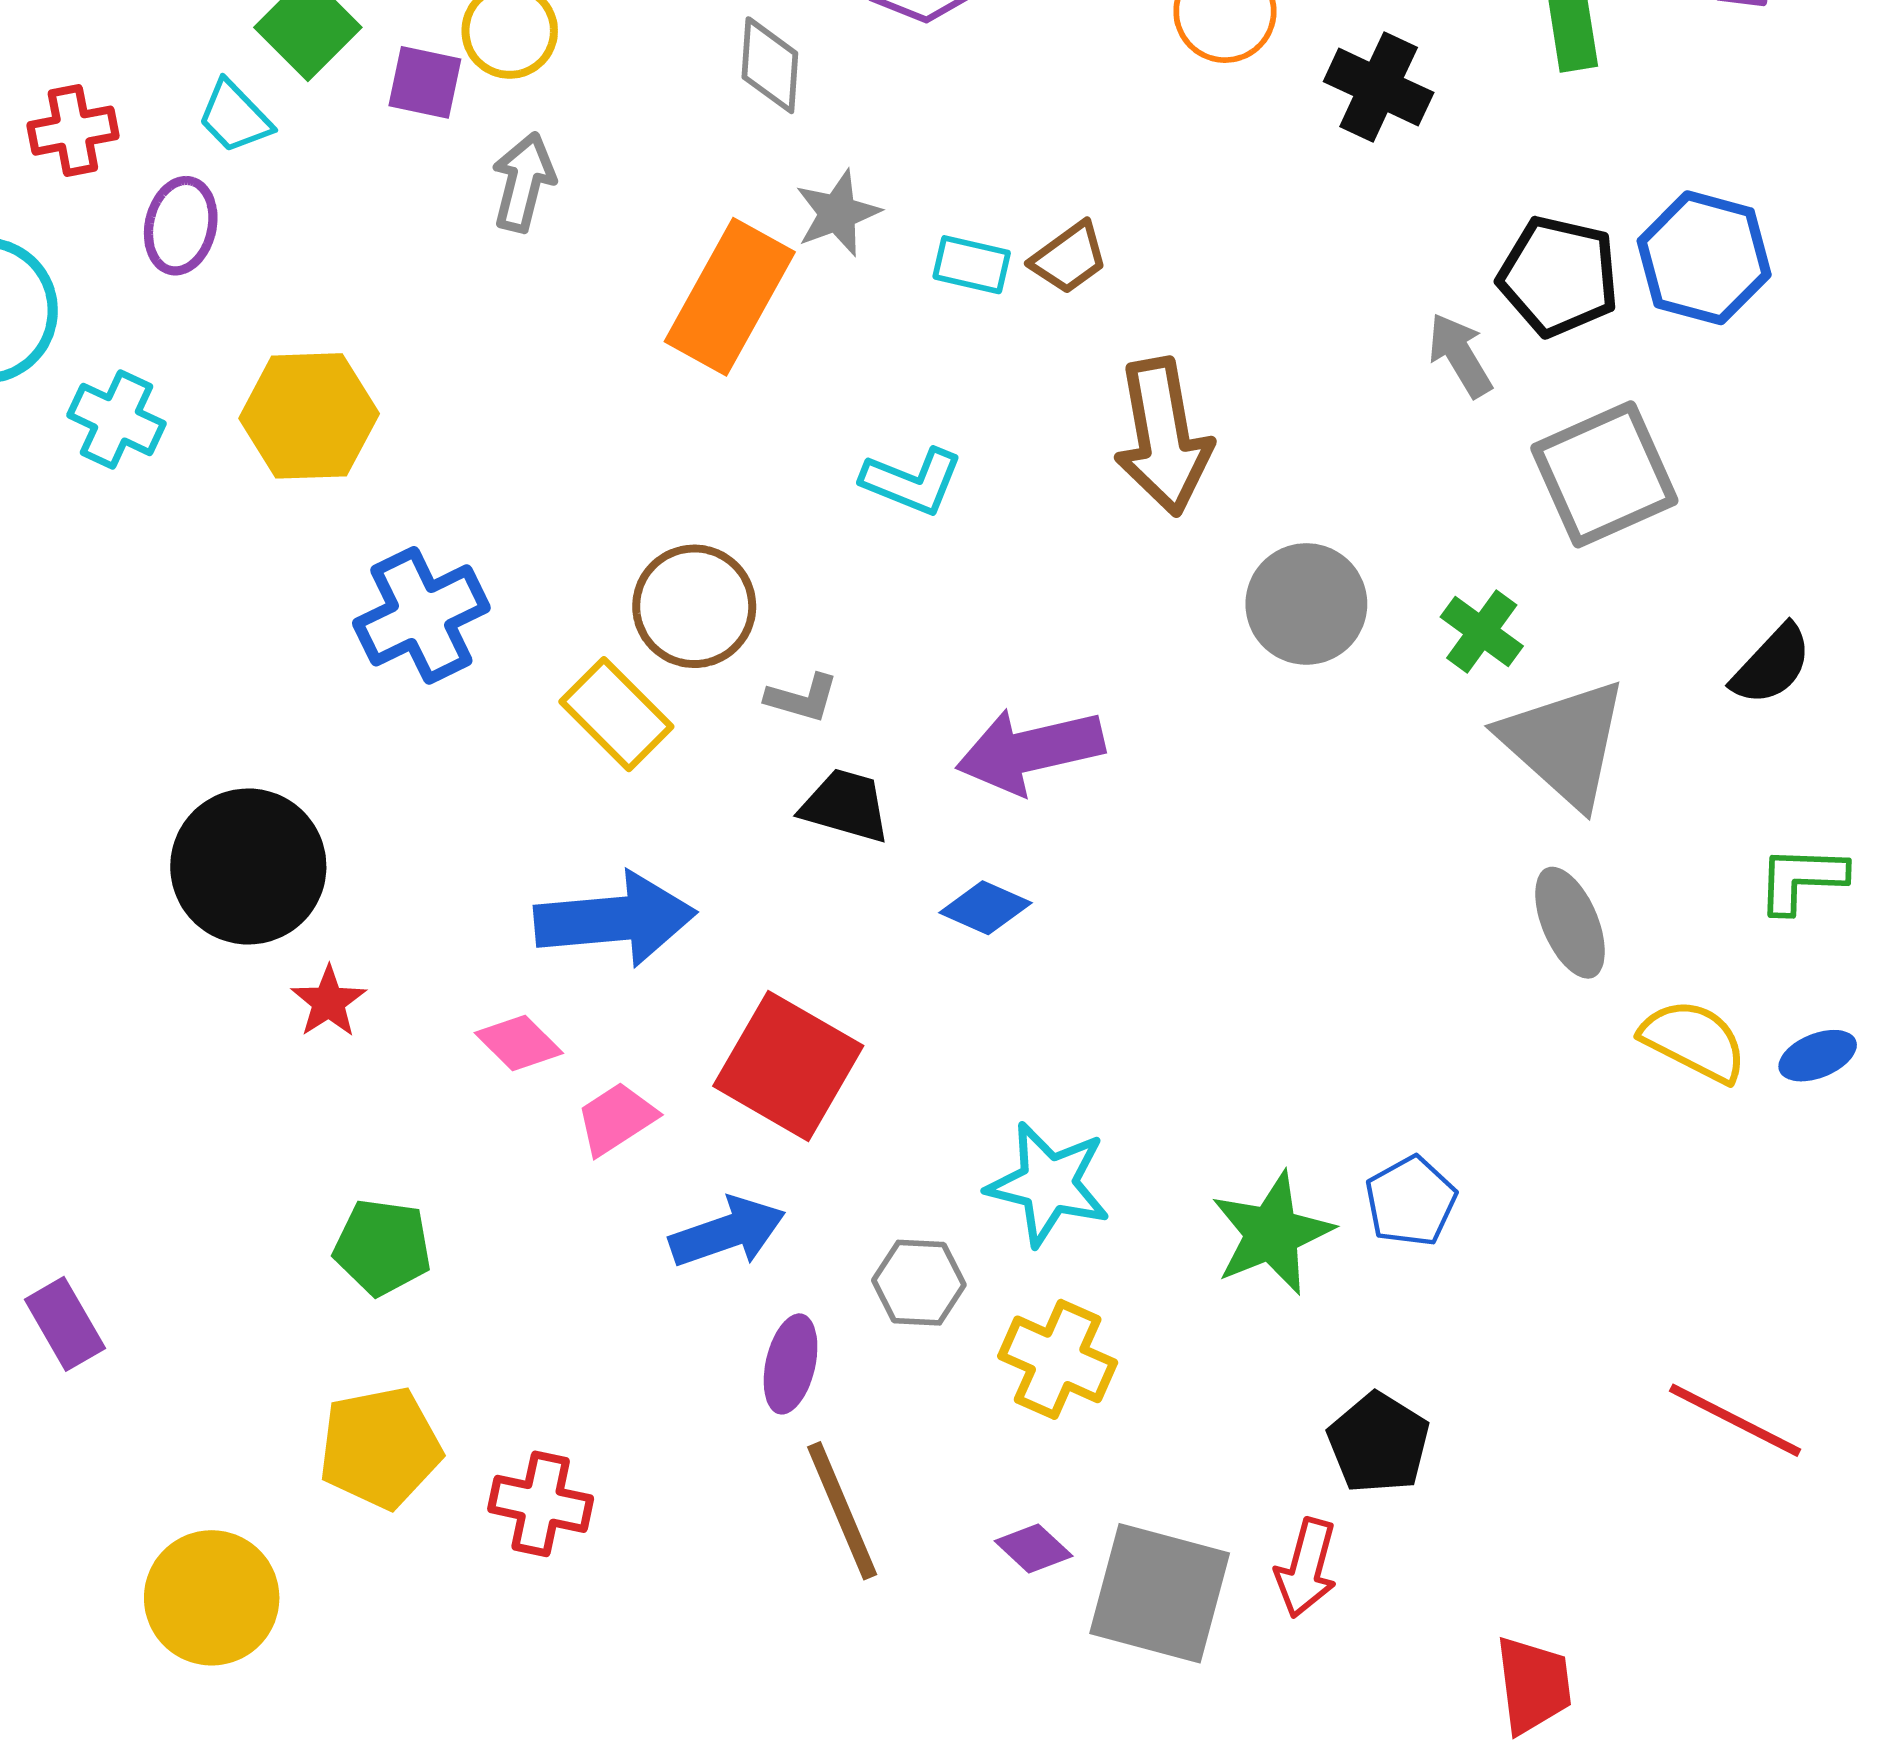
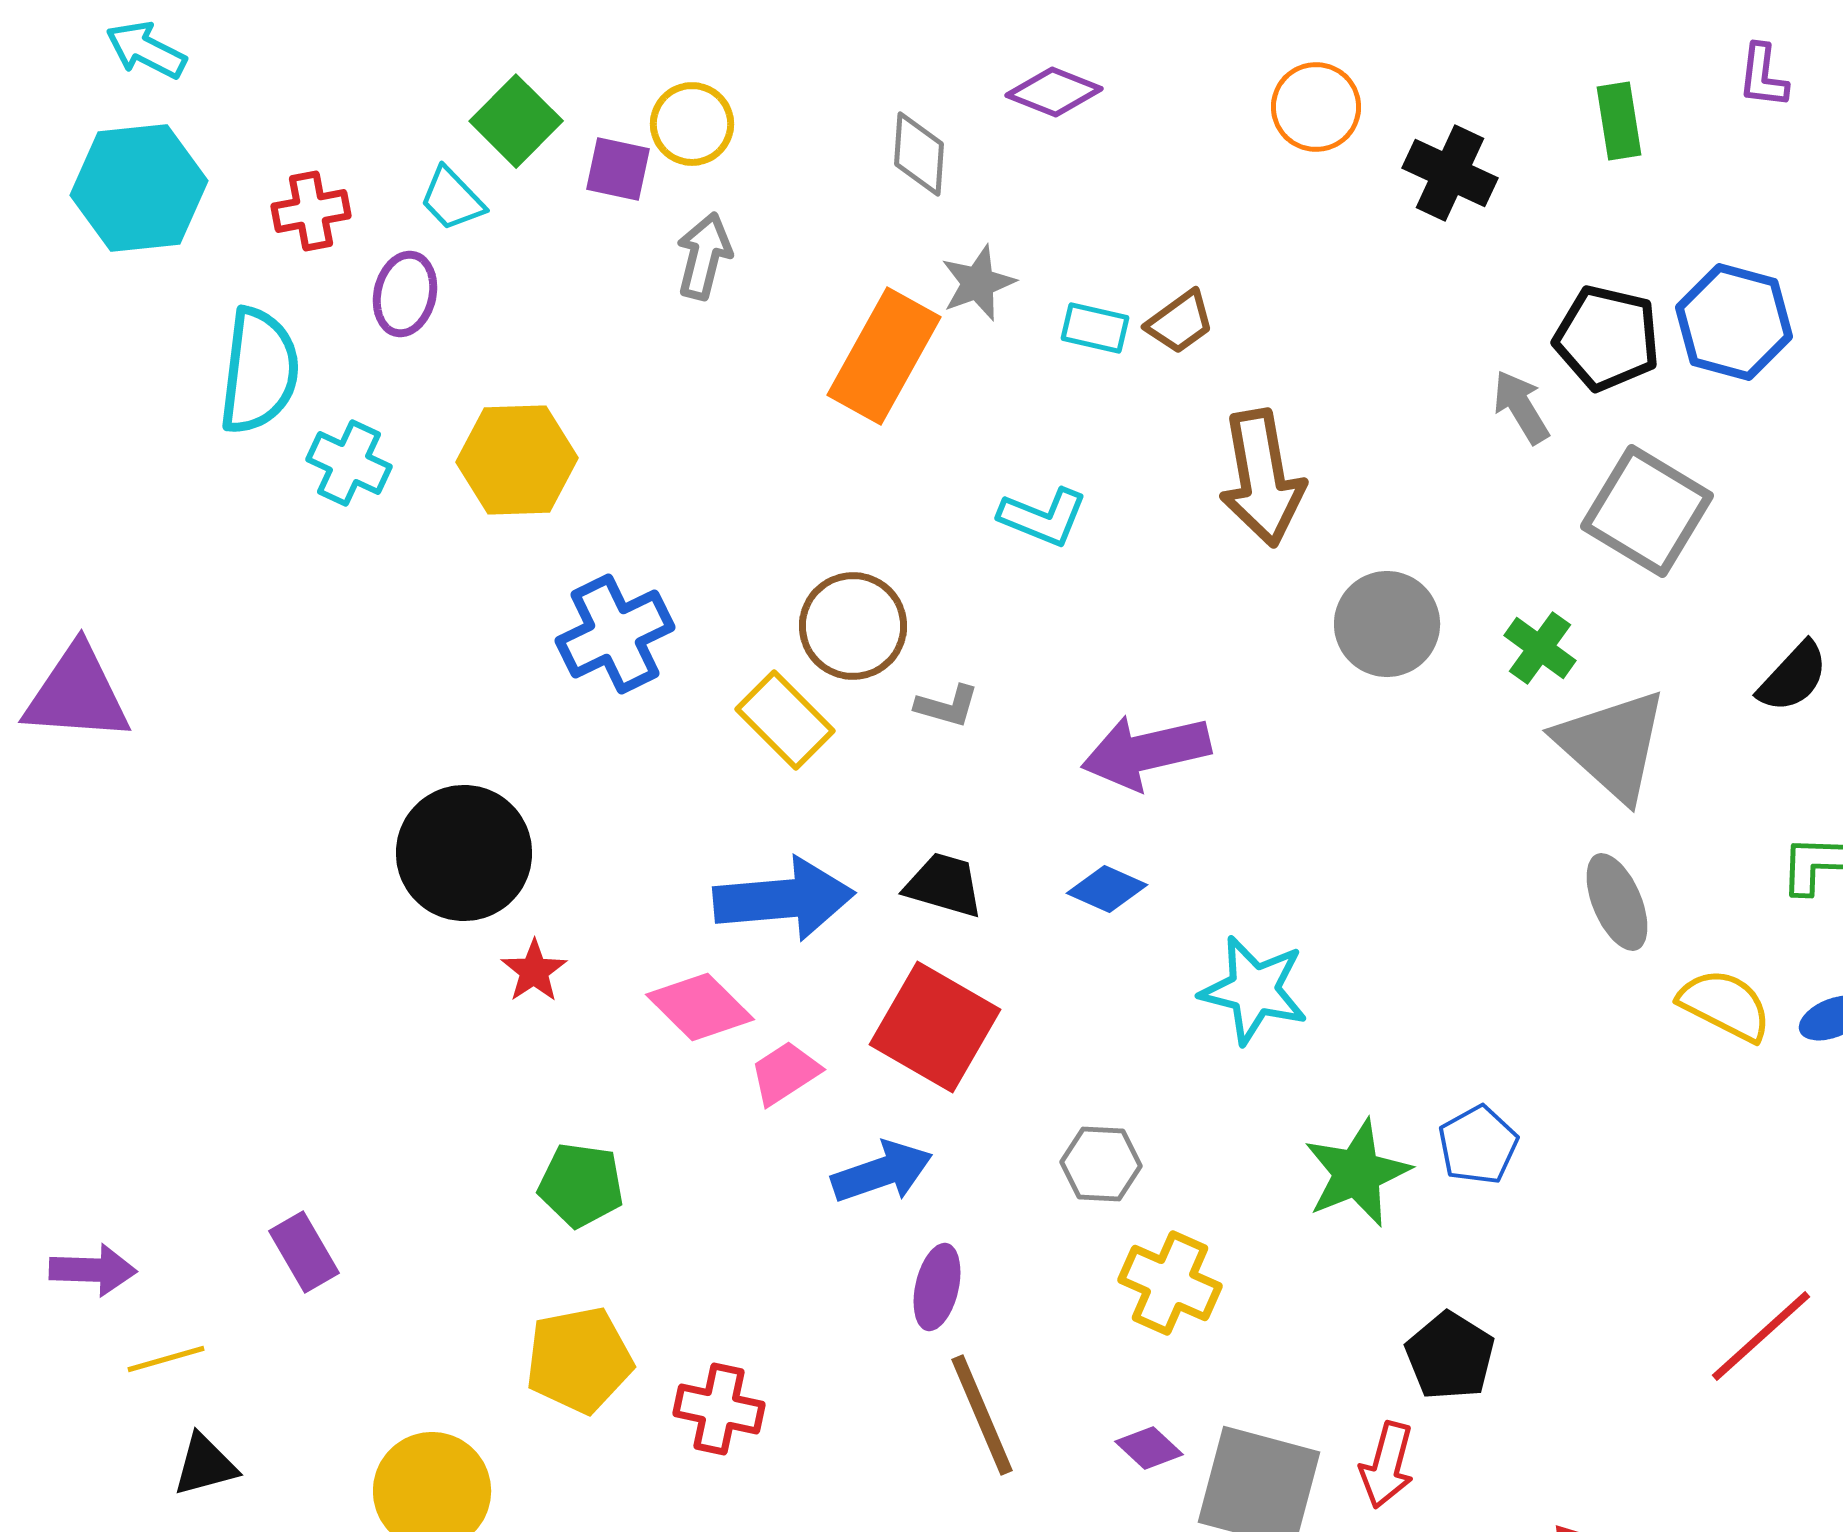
gray square: (1604, 474) -> (1647, 511), turned -35
black trapezoid: (846, 806) -> (944, 885), moved
pink diamond: (519, 1043) -> (700, 1007), size x1.4
cyan star: (1048, 1184) -> (1254, 990), moved
gray hexagon: (919, 1283) -> (1101, 1164), moved
red line: (1735, 1420) -> (1761, 1336), turned -69

